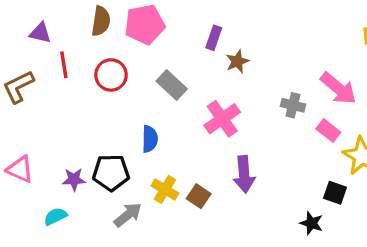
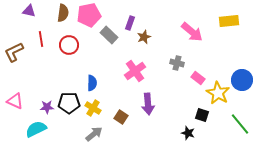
purple triangle: (40, 33) -> (29, 11), moved
gray rectangle: (172, 85) -> (109, 35), moved
pink arrow: (338, 88) -> (192, 32), moved
yellow cross: (165, 189) -> (93, 108), moved
gray arrow: (128, 215) -> (94, 134), moved
cyan semicircle: (55, 216) -> (36, 129), size x1.5

